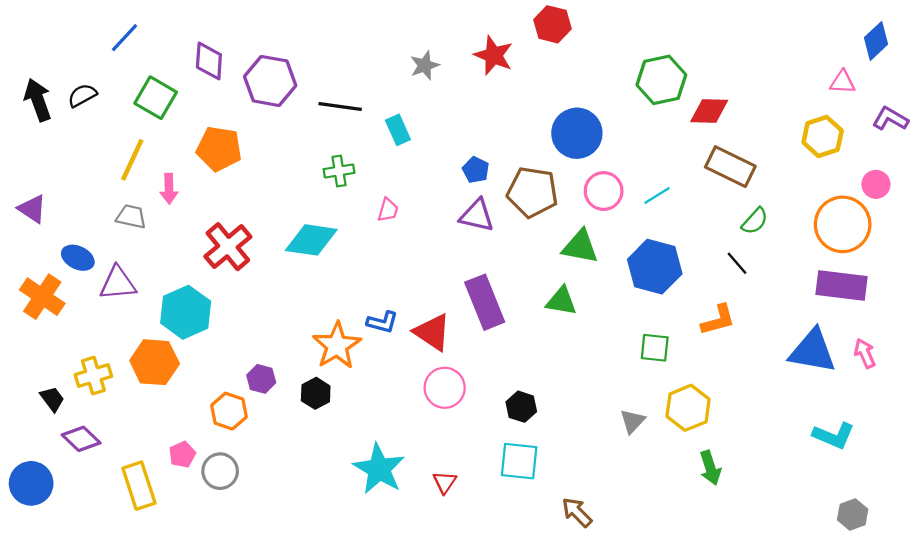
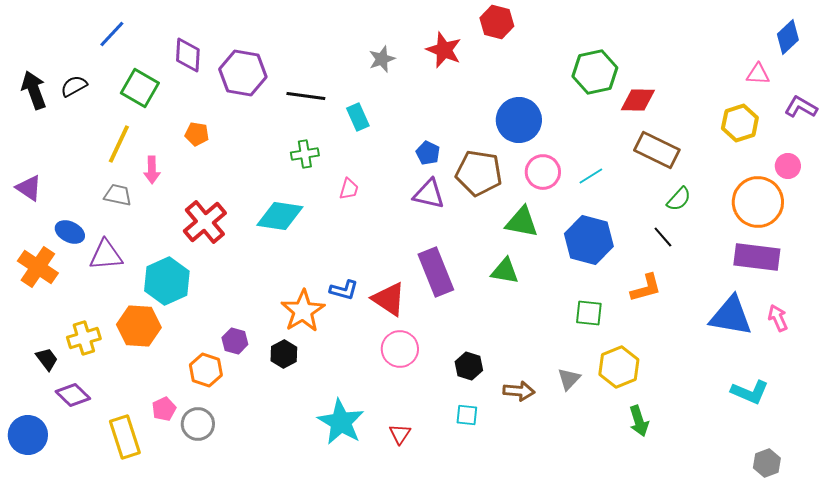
orange pentagon: (219, 149) -> (197, 134), size x0.6
cyan square: (519, 461) -> (467, 415), size x0.6
brown arrow: (577, 512) -> (519, 391), moved, turned 140

